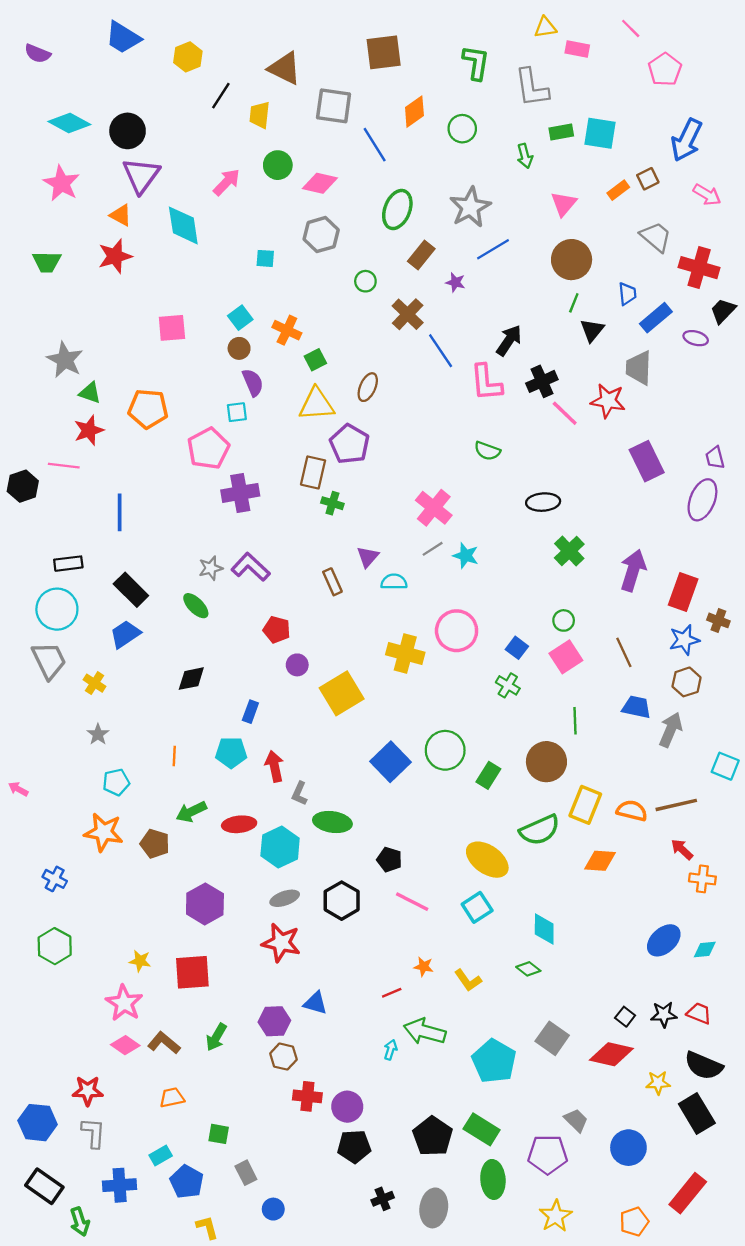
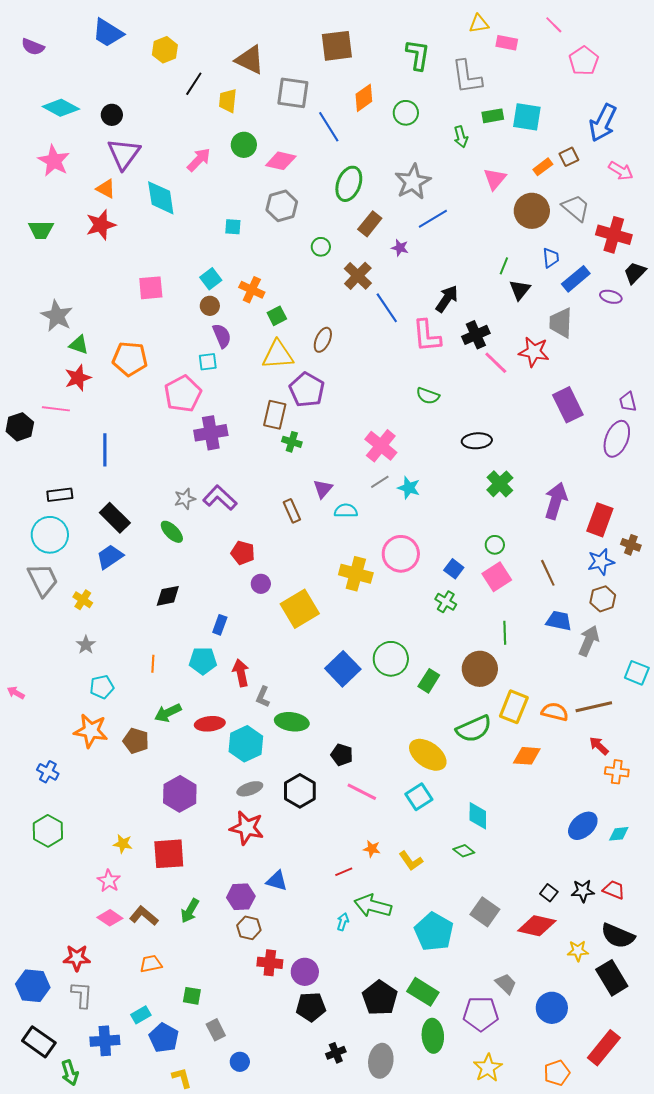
black circle: (128, 131) -> (112, 115), size x0.7
brown circle: (572, 260) -> (532, 211), moved
pink star: (124, 1003) -> (109, 881), size x0.7

